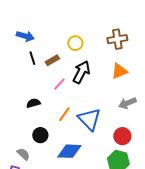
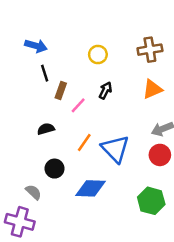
brown rectangle: (52, 60) -> (61, 90), moved, turned -40
black arrow: (81, 72) -> (105, 90), size x0.6
red circle: (122, 136) -> (160, 155), moved

